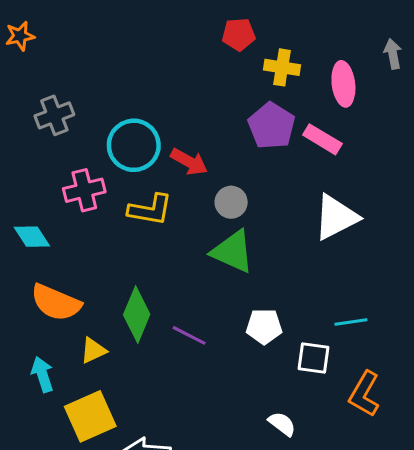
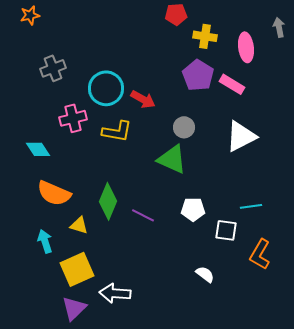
gray circle: (231, 202) -> (184, 127), moved
yellow triangle: (93, 350) -> (79, 225), turned 42

